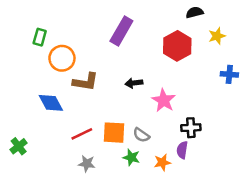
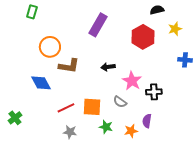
green rectangle: (40, 37) -> (32, 12), moved
black cross: (191, 128) -> (154, 92), moved
gray semicircle: (141, 135) -> (120, 102), moved

